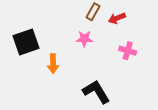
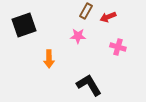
black square: (26, 42) -> (24, 25), moved

